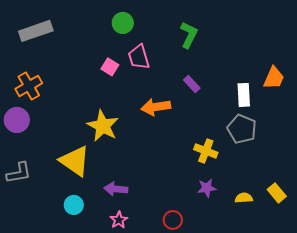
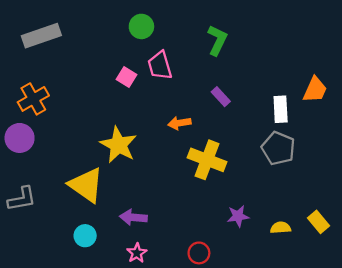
orange arrow: (156, 107) -> (179, 123), size x0.7
yellow cross: (206, 151) -> (207, 160), moved, size x1.4

